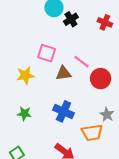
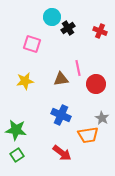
pink square: (47, 53) -> (32, 44), moved
pink line: (81, 62) -> (78, 68), turned 42
green star: (24, 114) -> (16, 130), moved, size x1.5

